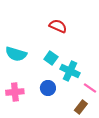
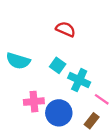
blue circle: (48, 88) -> (59, 113), moved, size x1.5
pink cross: (15, 92) -> (34, 102), moved

